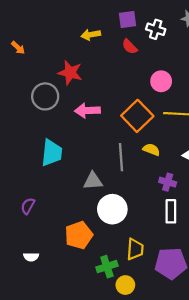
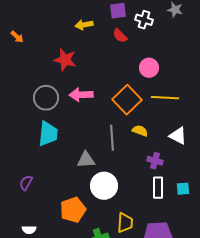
gray circle: (45, 96) -> (46, 98), moved

